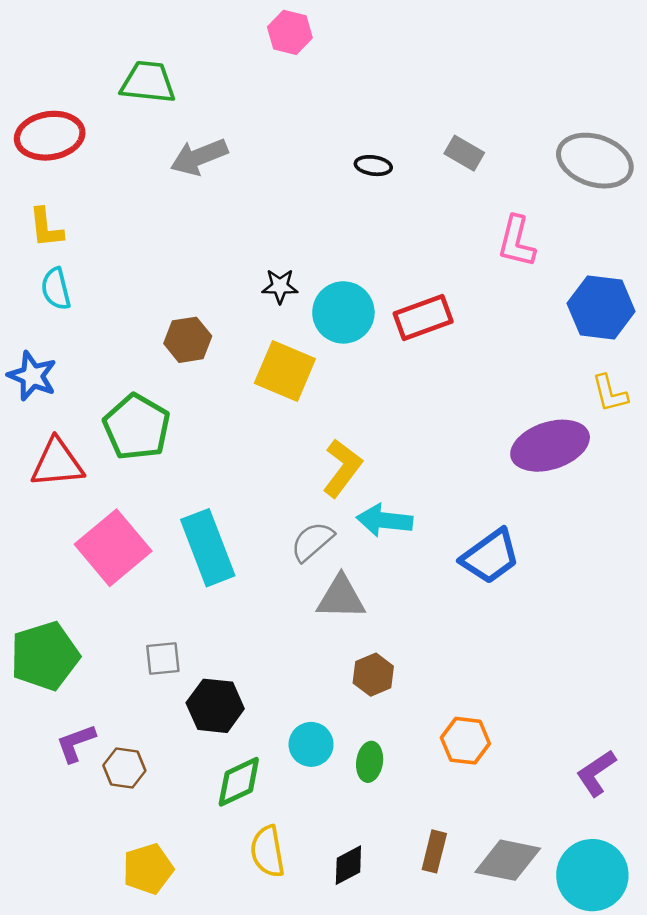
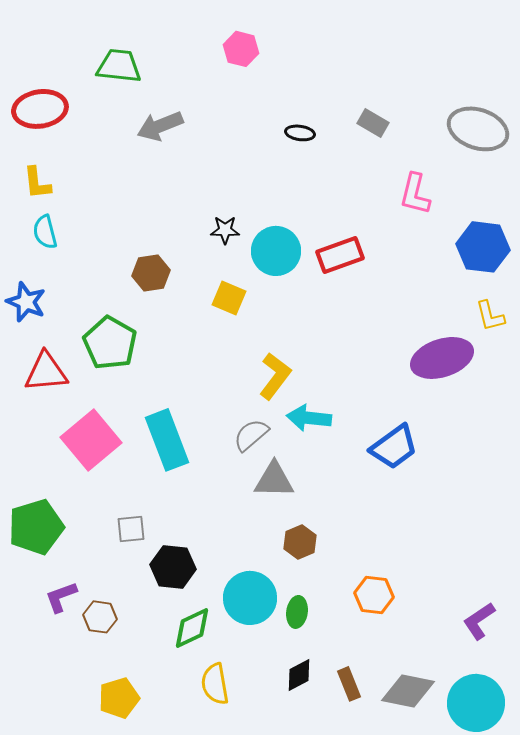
pink hexagon: (290, 32) -> (241, 49), moved
yellow square: (285, 371) -> (229, 298), size x0.7
cyan circle: (311, 744) -> (250, 598), size x1.5
brown rectangle: (434, 851) -> (349, 684), turned -36
black diamond: (348, 865) -> (299, 675), moved

